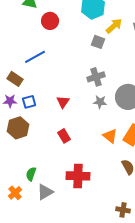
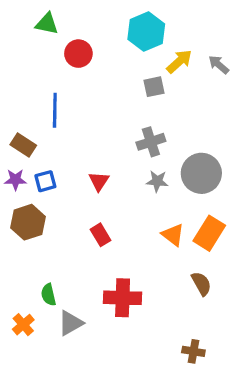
gray square: (98, 42) -> (154, 87), turned -32
blue line: (35, 57) -> (55, 110), turned -60
green semicircle: (31, 174) -> (48, 295), turned -32

